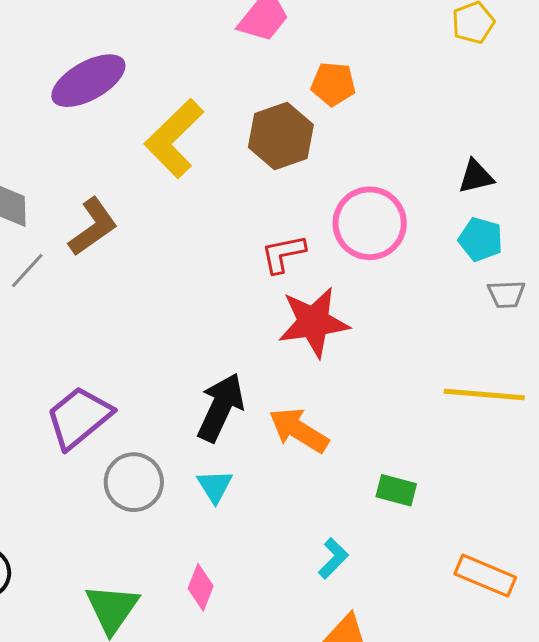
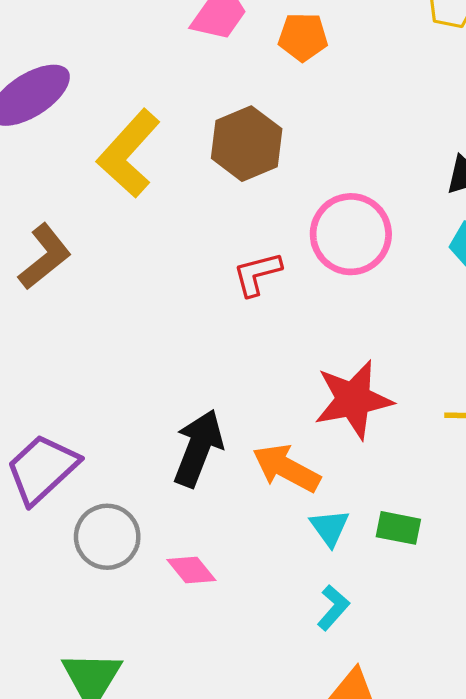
orange pentagon: (333, 84) -> (303, 37), moved
red star: (314, 322) -> (353, 400), moved
cyan triangle: (215, 486) -> (330, 528), moved
pink diamond: (201, 587) -> (191, 570), moved, turned -57

